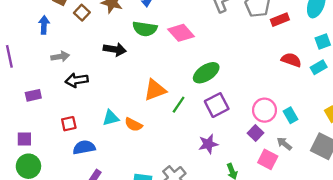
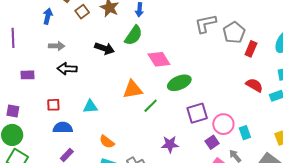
red rectangle: (280, 20) -> (251, 49), turned -56
green semicircle: (145, 29) -> (134, 35), turned -75
pink diamond: (181, 33) -> (159, 59), moved
purple square: (217, 105) -> (197, 113), moved
orange semicircle: (133, 125) -> (107, 142), moved

